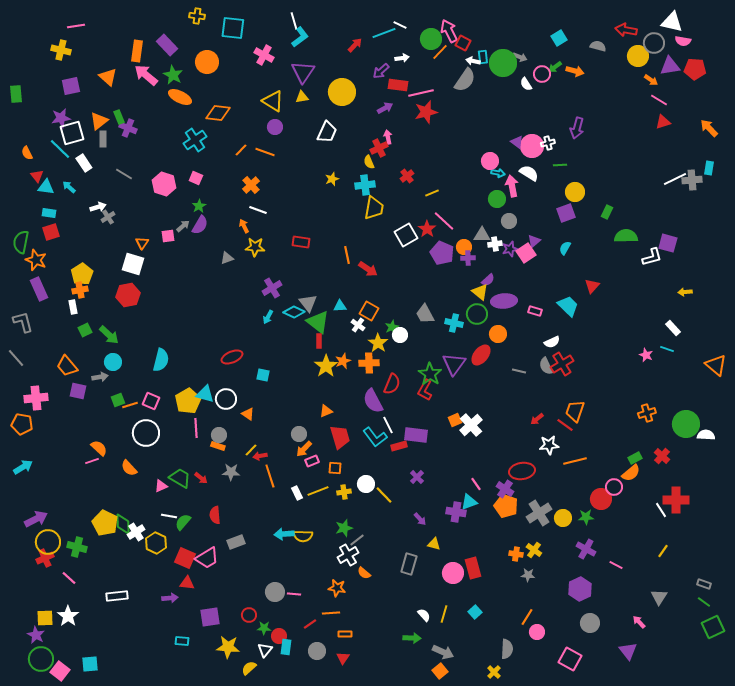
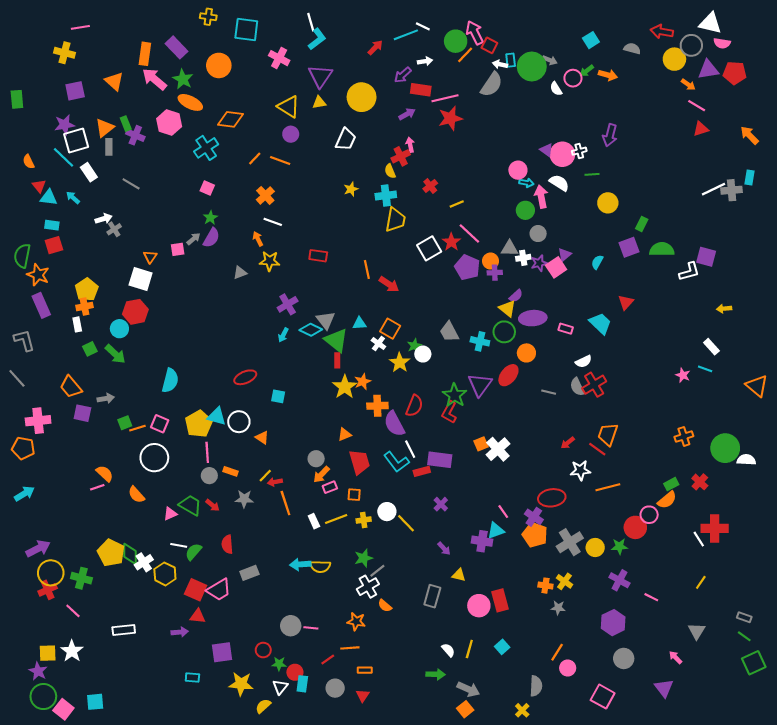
pink hexagon: (164, 184) -> (169, 123), moved
purple square: (566, 213) -> (629, 247), moved
cyan circle: (113, 362) -> (119, 329), moved
orange cross: (369, 363) -> (377, 406), moved
gray circle: (219, 435) -> (209, 476), moved

